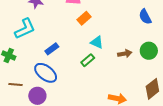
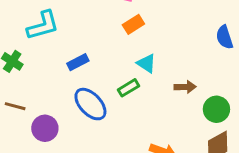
green circle: (149, 51) -> (216, 109), moved
blue ellipse: (46, 73) -> (90, 104), moved

